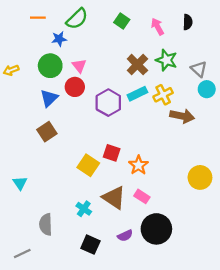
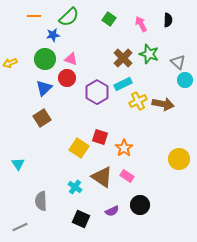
pink triangle: (79, 66) -> (71, 59), turned -32
yellow cross: (163, 95) -> (138, 101), moved
black circle: (156, 229) -> (140, 205), size x0.7

